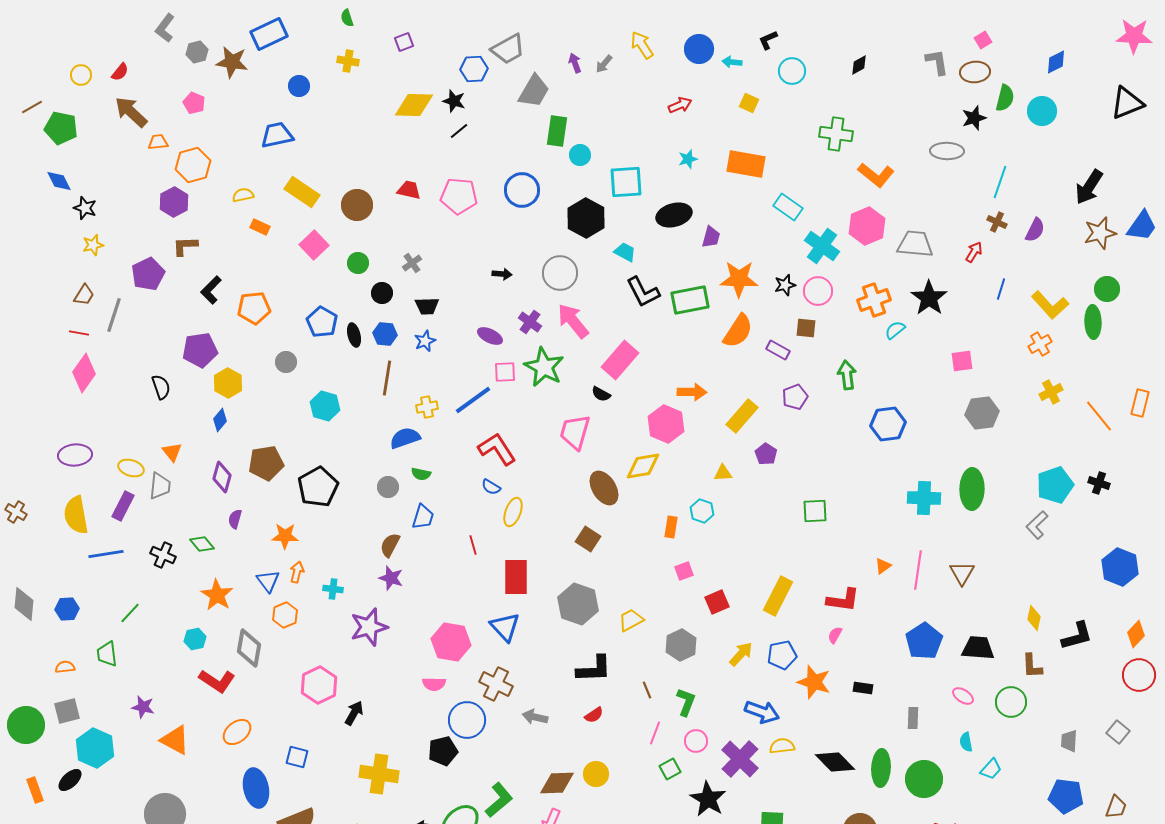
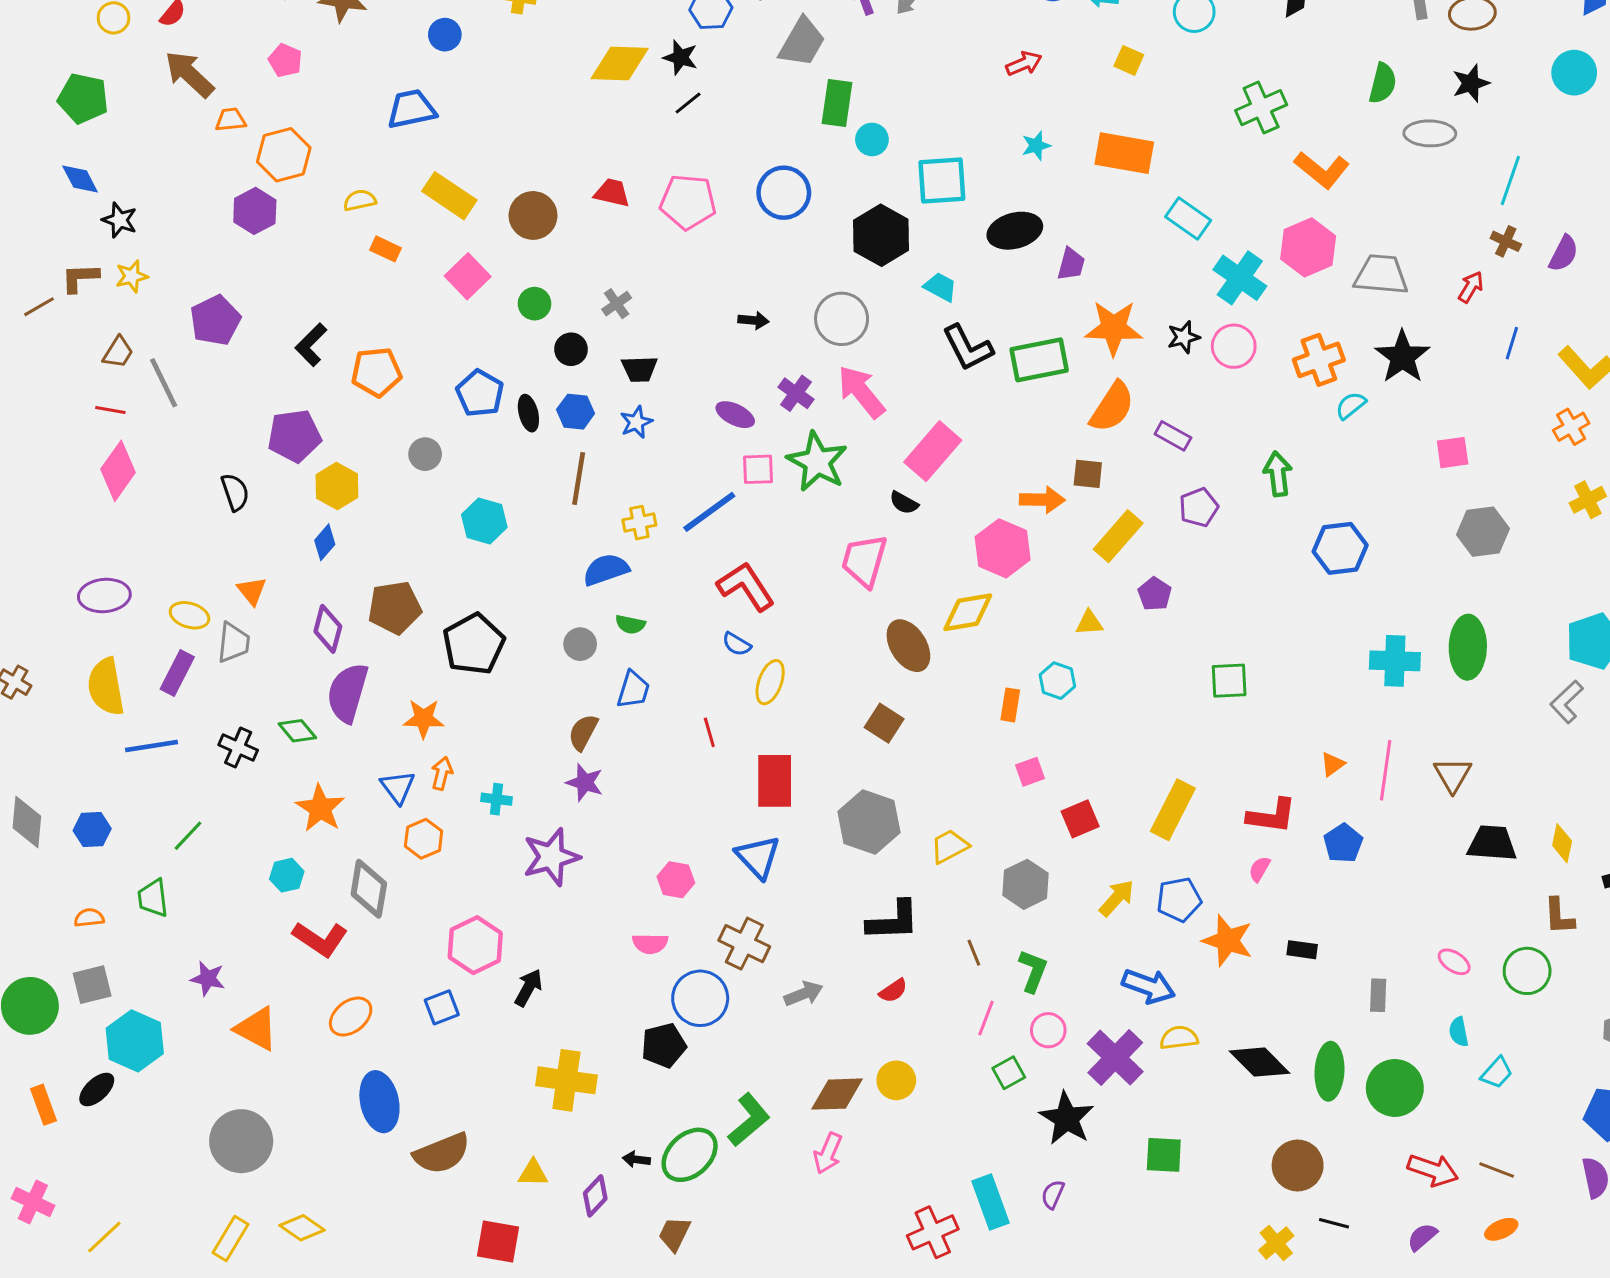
green semicircle: (1005, 98) -> (1383, 83), moved
brown line: (32, 107) -> (39, 307), moved
green cross: (836, 134) -> (1261, 108), turned -32
brown L-shape: (185, 246) -> (80, 278), moved
gray line: (114, 315) -> (164, 383), turned -44
brown square: (806, 328) -> (1088, 474), moved
purple semicircle: (235, 519) -> (348, 693), size x2.0
blue pentagon: (924, 641) -> (1343, 843), moved, size x0.7
pink hexagon: (451, 642) -> (676, 880), size x0.6
black trapezoid: (978, 648) -> (1492, 843), moved
gray arrow: (535, 717) -> (804, 994), turned 145
blue square: (297, 757) -> (442, 1007), moved, turned -35

